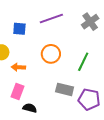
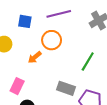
orange circle: (51, 54) -> (52, 40), moved
orange arrow: (18, 67) -> (35, 57), moved, turned -48

